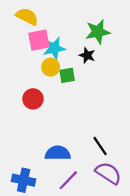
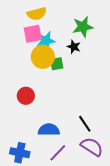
yellow semicircle: (27, 16) -> (37, 14), moved, turned 138
yellow circle: (51, 67) -> (43, 57), size x1.5
red circle: (33, 99) -> (26, 96), moved

